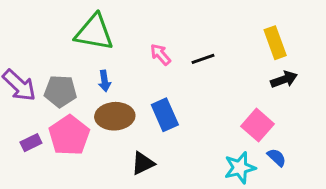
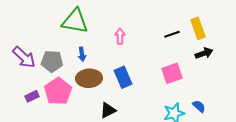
pink arrow: (160, 54) -> (120, 36), turned 42
black line: (203, 59) -> (172, 34), moved
pink square: (257, 125) -> (172, 73), moved, turned 30

